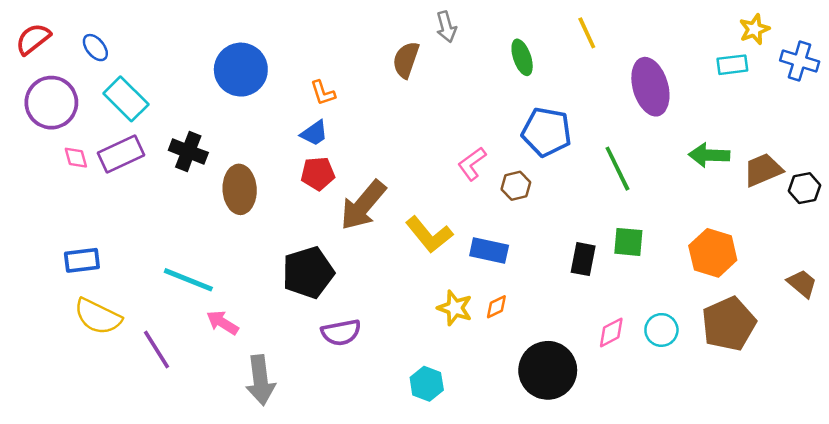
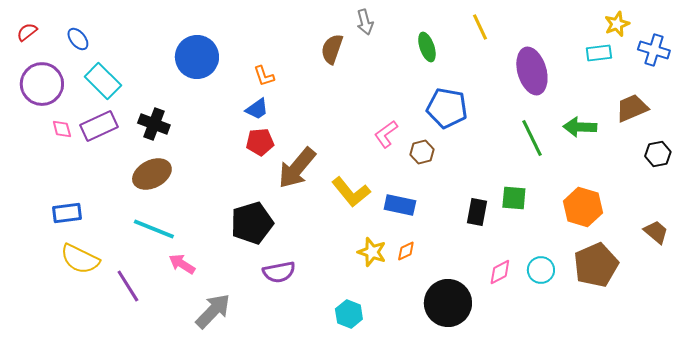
red semicircle: (33, 39) -> (27, 32), size x0.7
green line: (617, 169) -> (532, 138), moved
brown trapezoid: (763, 170) -> (632, 108), moved
brown ellipse: (240, 189) -> (152, 174), moved, turned 66
gray arrow: (260, 380) -> (213, 311), turned -129

